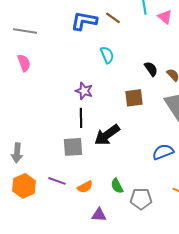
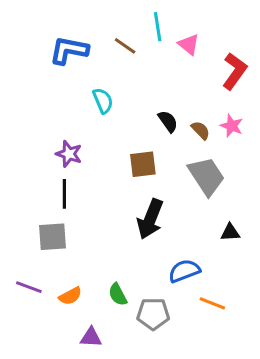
brown line: (113, 18) -> (125, 46), moved
black arrow: (107, 135) -> (150, 219), moved, turned -32
blue semicircle: (163, 152) -> (184, 271), moved

